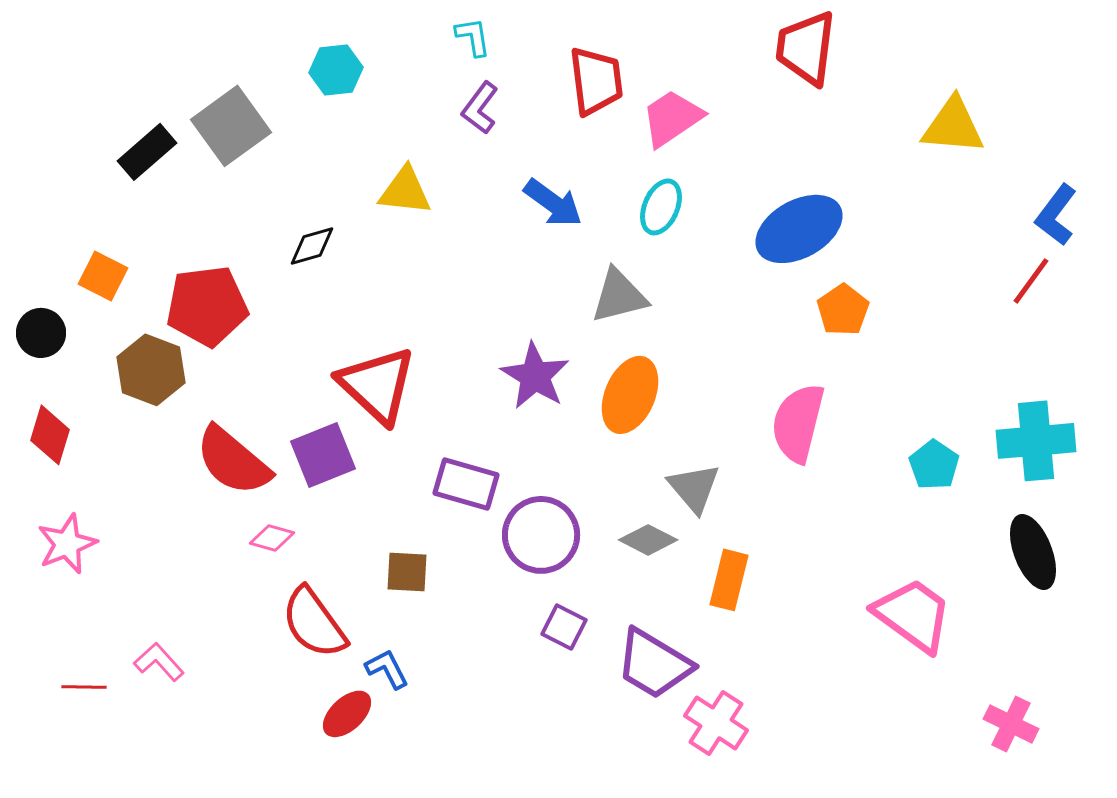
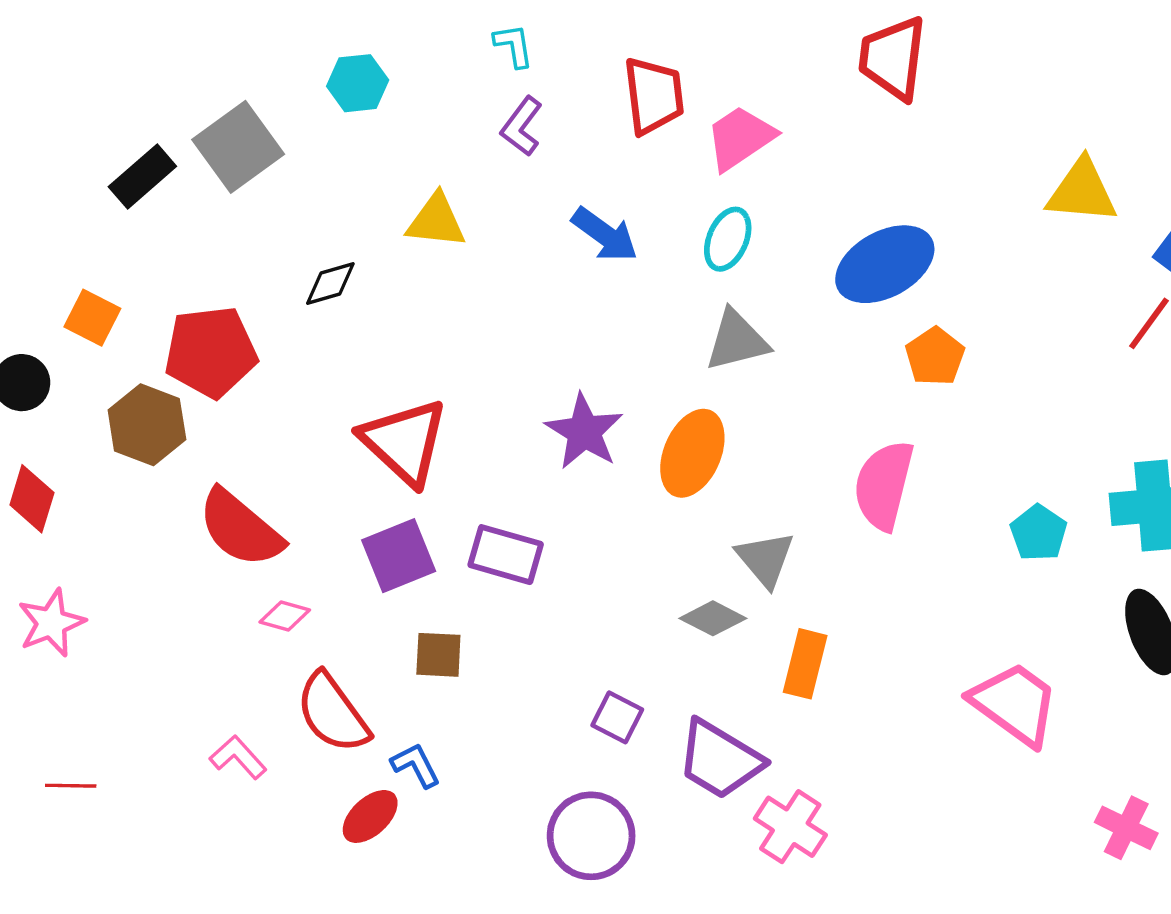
yellow triangle: (953, 126) -> (1082, 191), moved
gray triangle: (619, 296) -> (737, 340), moved
purple square: (323, 455) -> (399, 556), moved
purple circle: (541, 535) -> (591, 836), moved
pink L-shape: (159, 662) -> (238, 757), moved

